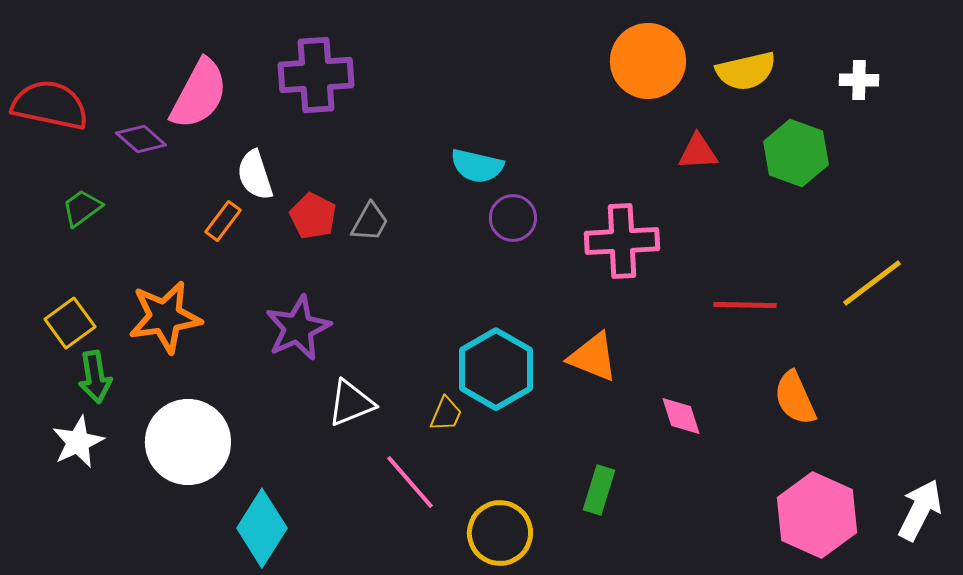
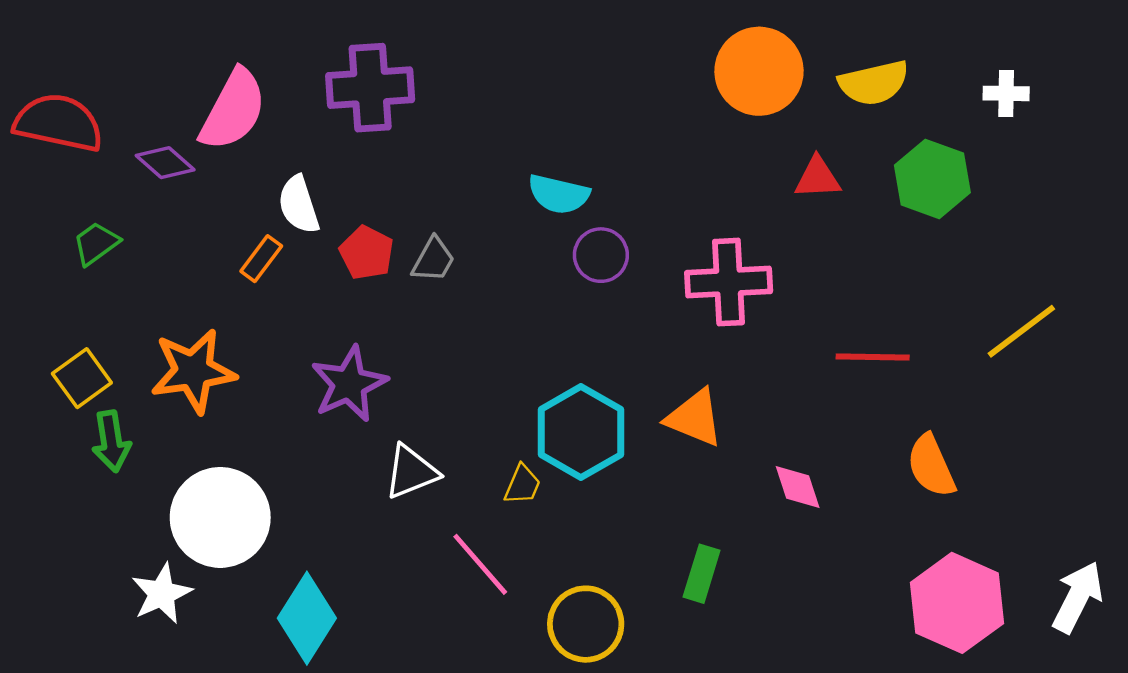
white star: (78, 442) -> (162, 594), moved

